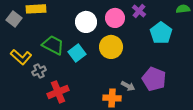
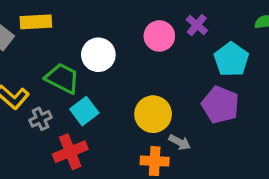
white circle: (86, 22) -> (98, 55), moved
yellow circle: (111, 47) -> (153, 114), moved
cyan square: (77, 53) -> (84, 111), moved
purple pentagon: (154, 79) -> (220, 105), moved

